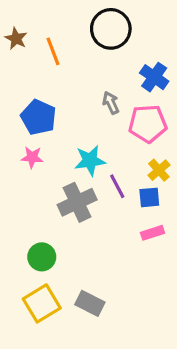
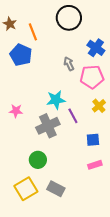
blue pentagon: (39, 117) -> (21, 55), moved
pink star: (32, 157) -> (16, 111), moved
blue square: (149, 197) -> (93, 140), moved
pink rectangle: (153, 233) -> (95, 165), moved
green circle: (42, 257) -> (38, 160), moved

